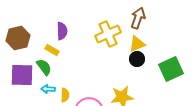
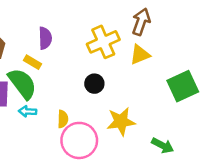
black circle: (137, 59) -> (94, 84), moved
green semicircle: (44, 67) -> (22, 84), size x1.5
yellow semicircle: (65, 95) -> (63, 119), moved

